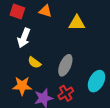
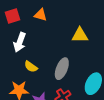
red square: (17, 11) -> (13, 16), turned -35
yellow triangle: (77, 23) -> (80, 35), moved

